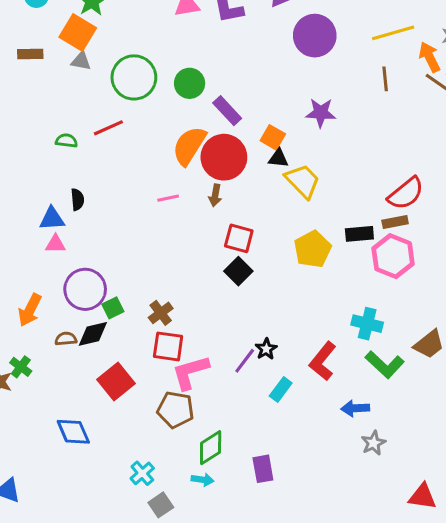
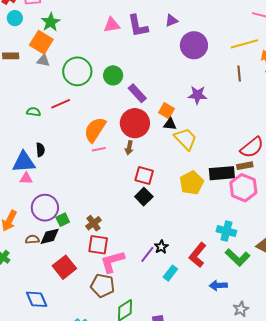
orange semicircle: (189, 146) -> (95, 130), moved
blue triangle: (52, 219) -> (24, 162), size x1.4
black rectangle: (359, 234) -> (222, 173), size x1.4
gray star: (373, 443) -> (241, 309), moved

